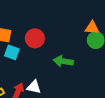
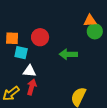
white triangle: (34, 87) -> (29, 71), moved

